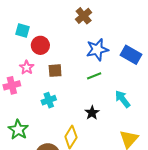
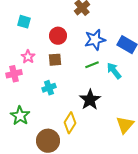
red circle: (40, 45) -> (58, 36), moved
cyan arrow: (123, 99) -> (114, 71), moved
black star: (92, 113) -> (90, 100), size x1.5

